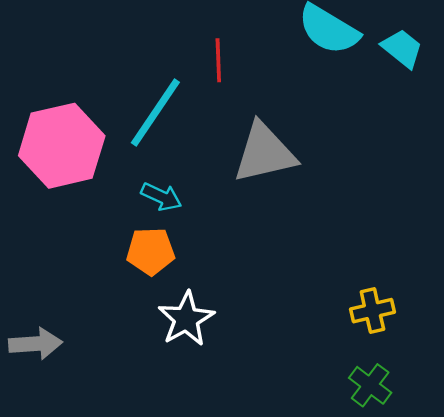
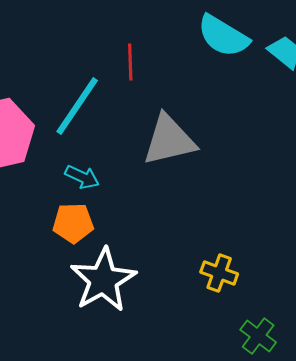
yellow cross: (372, 311) -> (219, 273), moved, turned 33
white star: (186, 319) -> (103, 280), size x1.4

